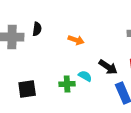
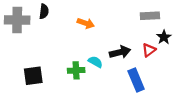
black arrow: (108, 67) -> (120, 52), turned -48

